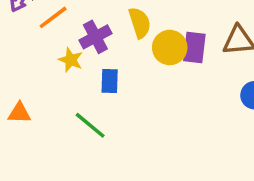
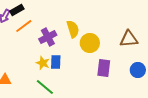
purple rectangle: (194, 47) -> (104, 68), moved
yellow star: (71, 60) -> (43, 63), moved

